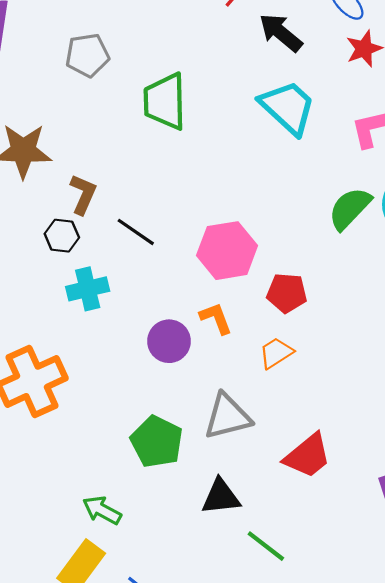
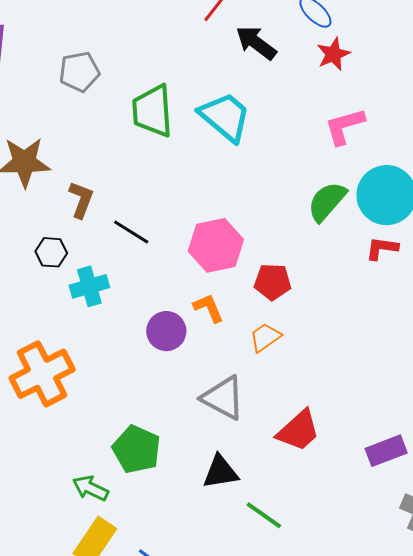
cyan trapezoid: (288, 107) -> (225, 117), moved
black hexagon: (62, 236) -> (51, 252), moved
gray triangle: (227, 416) -> (223, 398), turned 45
green pentagon: (157, 442) -> (136, 449), moved
green arrow: (102, 510) -> (90, 488), moved

